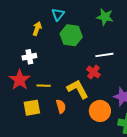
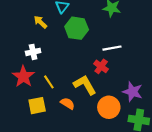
yellow arrow: (37, 29) -> (40, 22), turned -64
yellow line: (44, 86) -> (49, 82), turned 56
orange semicircle: (61, 106) -> (68, 103), turned -40

